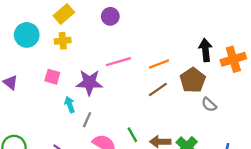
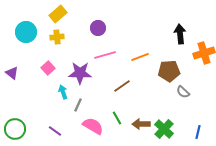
purple circle: (110, 16) -> (98, 28), moved
black arrow: (205, 50) -> (180, 34), moved
pink square: (52, 77) -> (48, 68), turned 32
brown pentagon: (193, 80) -> (169, 71), turned 30
brown line: (158, 89) -> (122, 86), moved

